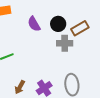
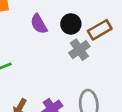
gray cross: (65, 43) -> (79, 50), turned -35

